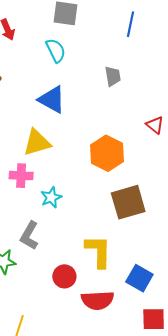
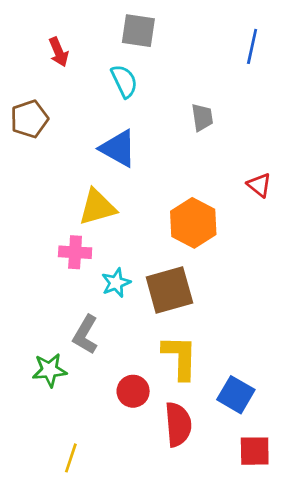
blue line: (131, 24) -> (252, 46), moved
brown square: (128, 202) -> (169, 290), moved
red semicircle: (98, 300) -> (178, 424), turned -92

